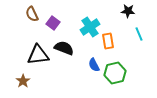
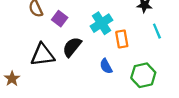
black semicircle: (64, 48) -> (72, 47), turned -72
green hexagon: (115, 73) -> (143, 75), moved
brown star: (23, 81) -> (12, 79), moved

